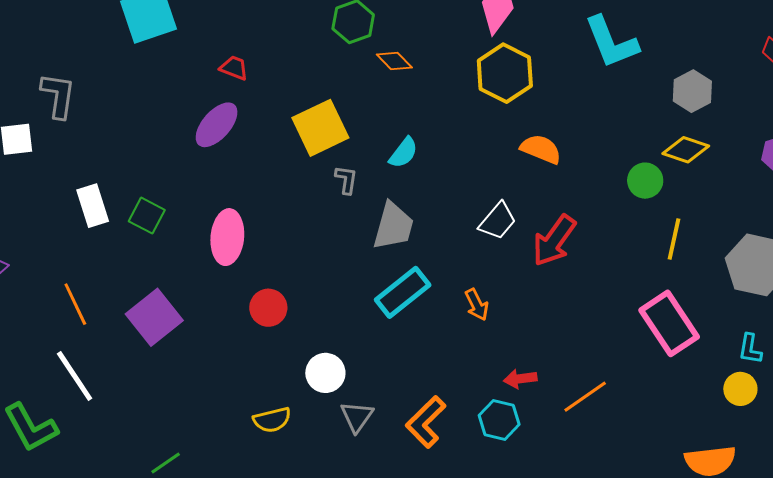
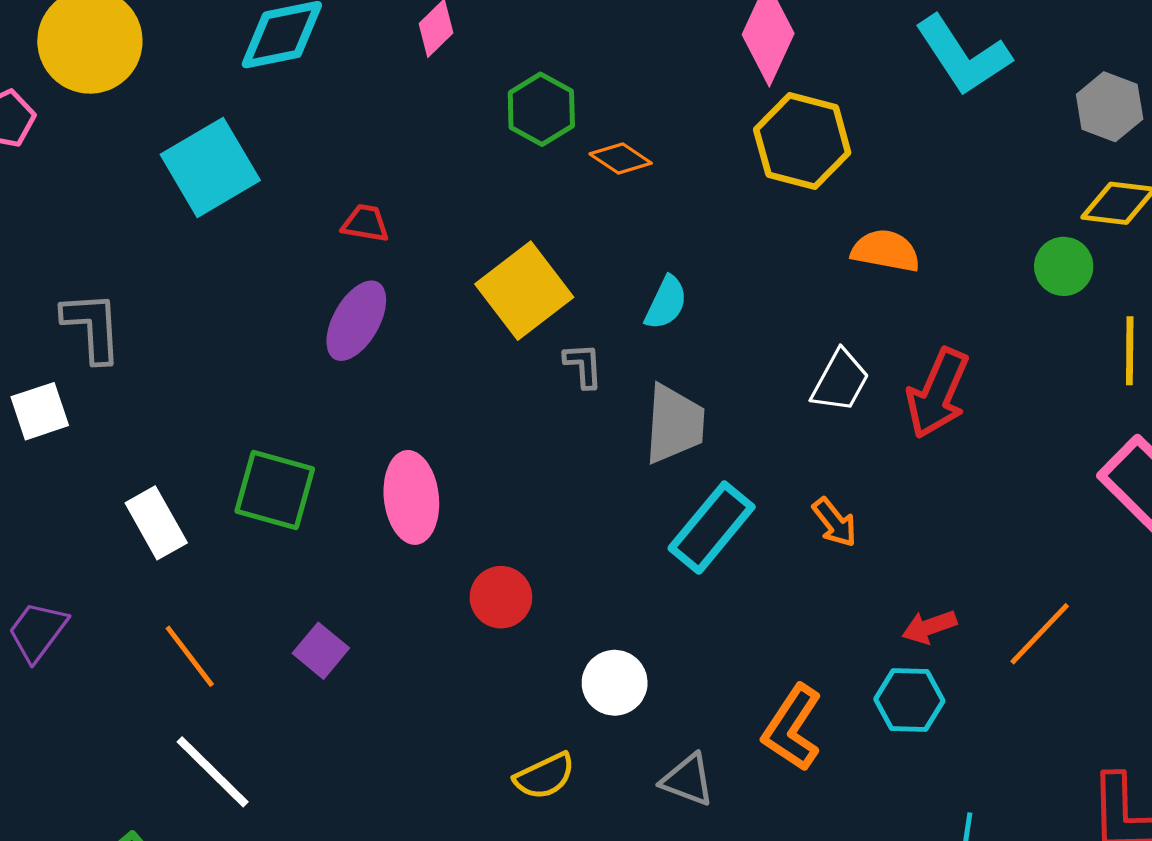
white rectangle: (93, 206) -> (156, 523), moved
green square: (147, 216) -> (275, 490), size x1.4
purple square: (154, 317) -> (321, 651), size x0.6
gray triangle: (357, 417) -> (688, 780), moved, turned -33

